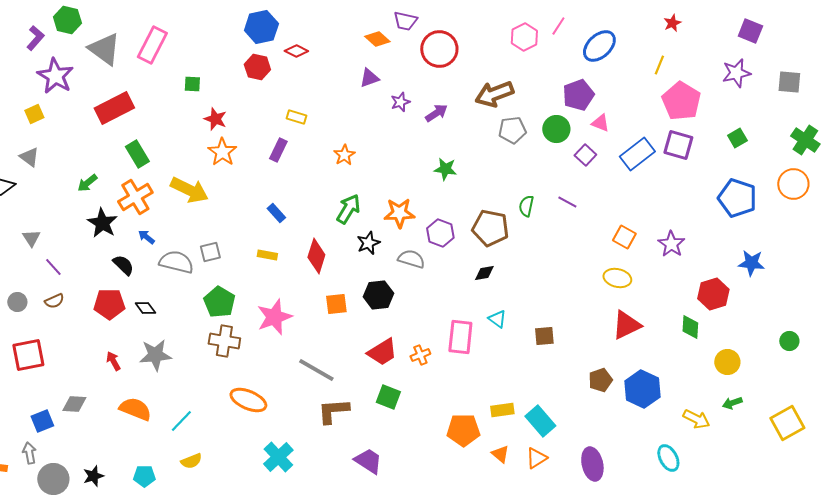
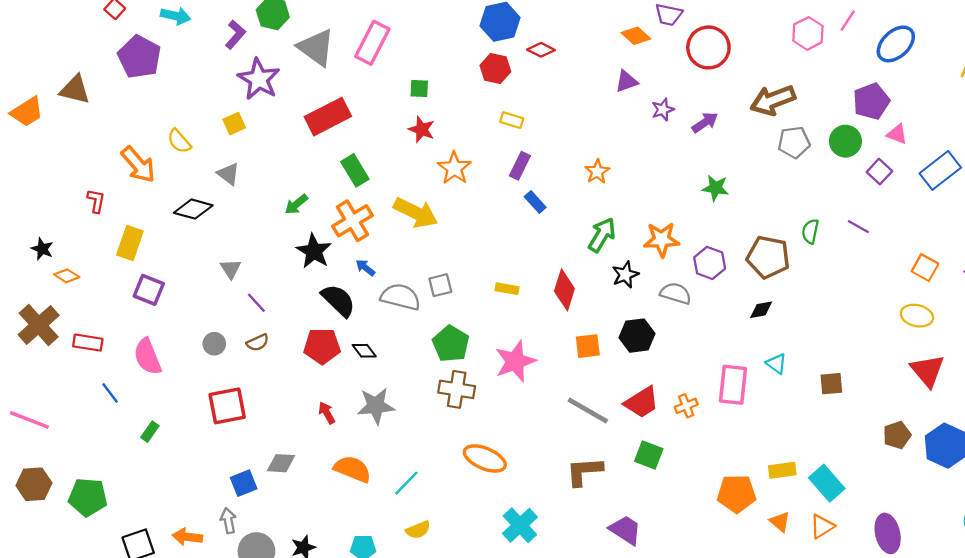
yellow rectangle: (296, 117) -> (512, 120), moved
red star: (215, 119) -> (422, 129), moved
blue rectangle: (276, 213) -> (535, 202), moved
black semicircle: (123, 265) -> (338, 300), size x1.4
red triangle: (626, 325) -> (927, 371), turned -44
gray line: (316, 370) -> (588, 410), moved

